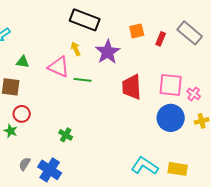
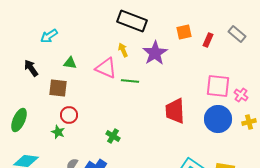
gray rectangle: (190, 33) -> (237, 34), size x0.7
red trapezoid: (132, 87) -> (175, 111), moved

